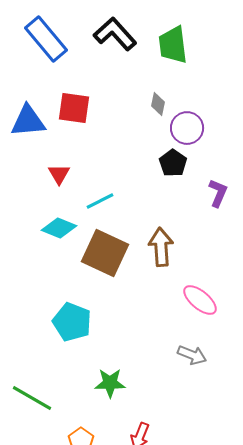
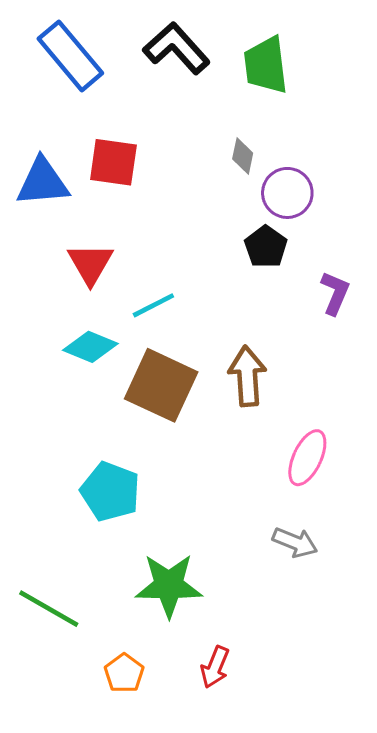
red triangle: (59, 174) -> (90, 264), size x1.4
pink ellipse: (200, 300) -> (307, 458), turned 75
green star: (110, 383) -> (169, 585), size x1.4

